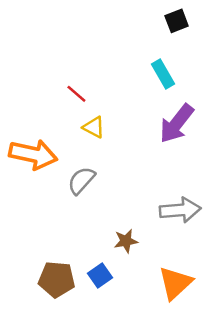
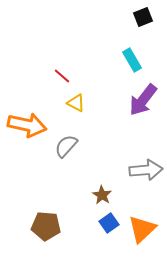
brown star: (126, 241) -> (102, 195), turned -30
blue square: (100, 276) -> (109, 223), moved

